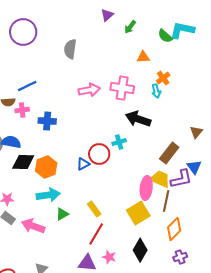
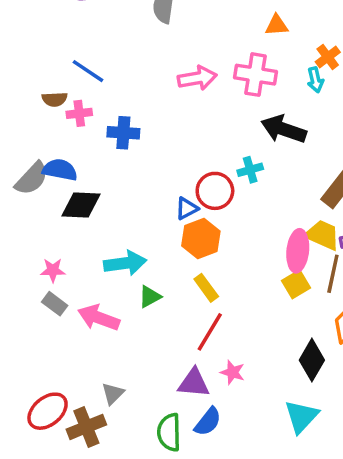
orange triangle: (143, 57) -> (277, 25), moved
blue line: (27, 86) -> (88, 71), turned 60
orange hexagon: (46, 167) -> (201, 238), moved
yellow square: (138, 213) -> (296, 284), moved, size x0.7
black diamond: (140, 250) -> (312, 360), moved

